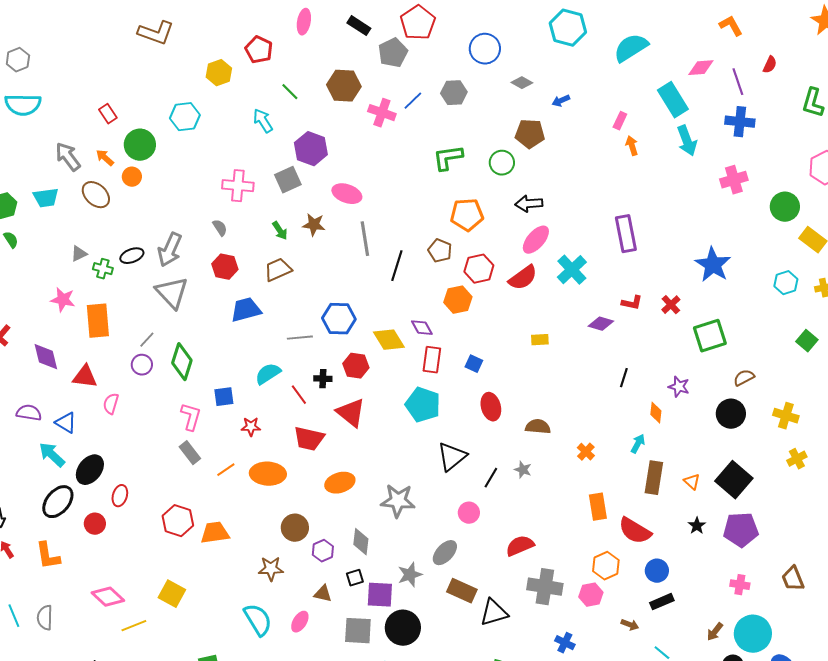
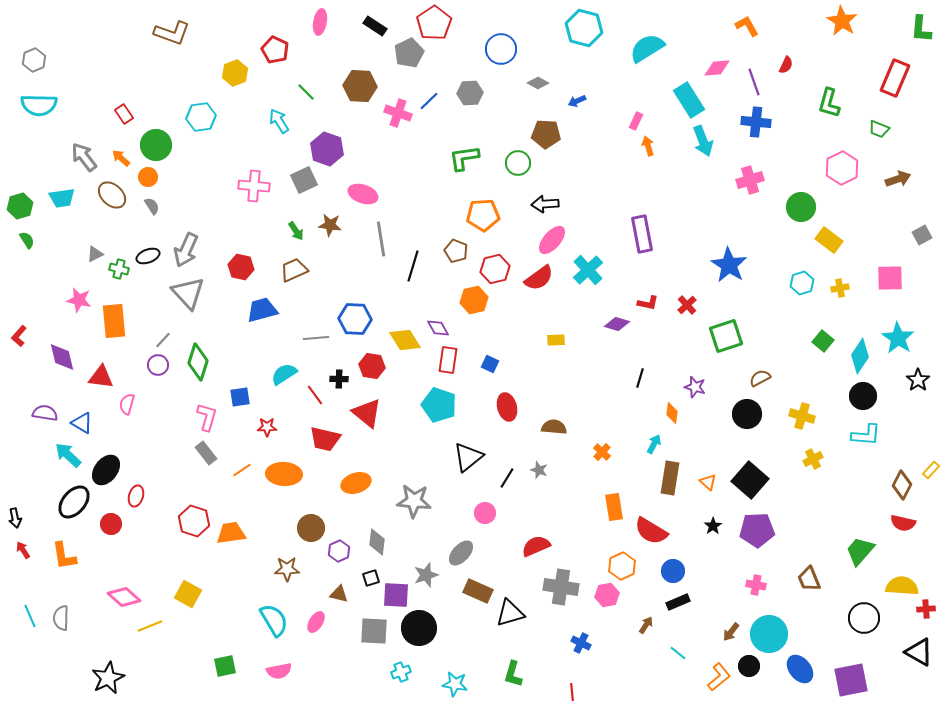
gray semicircle: (220, 228) -> (152, 206), moved
brown arrow: (630, 625) -> (646, 625), turned -78

